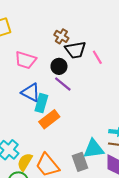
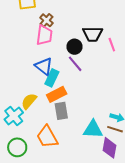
brown cross: (61, 36) -> (47, 20), moved
pink trapezoid: (25, 60) -> (44, 35), turned -110
yellow semicircle: (25, 162) -> (29, 101), moved
gray rectangle: (80, 162) -> (61, 111), moved

